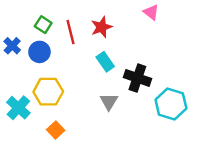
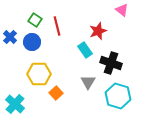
red star: (101, 27) -> (98, 31), moved
cyan hexagon: (171, 104) -> (118, 96), moved
cyan cross: (18, 108) -> (15, 104), moved
orange square: (56, 130) -> (56, 93), moved

